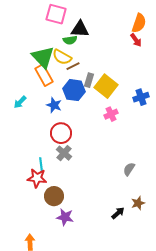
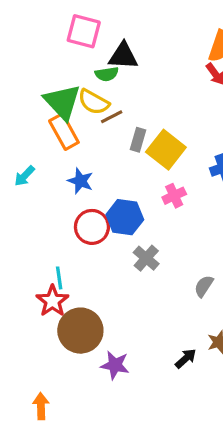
blue hexagon: (74, 90) -> (125, 217), moved
gray cross: (64, 153) -> (146, 258), moved
red star: (37, 178) -> (52, 301), turned 30
brown circle: (54, 196) -> (80, 331), size x1.4
purple star: (65, 217) -> (115, 365), moved

